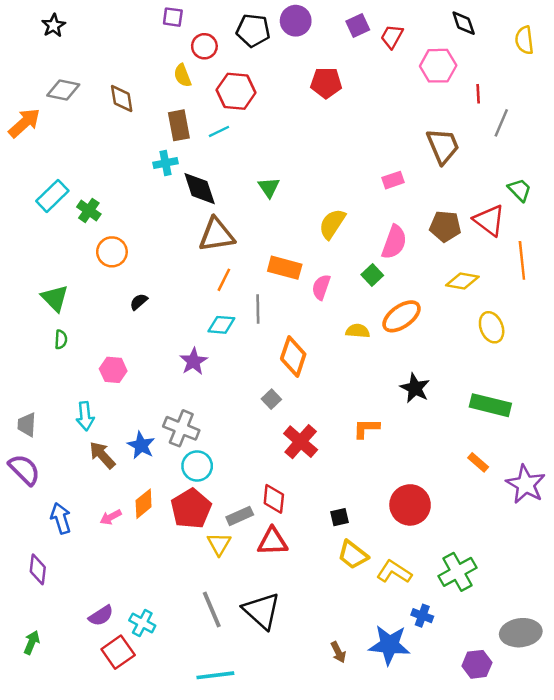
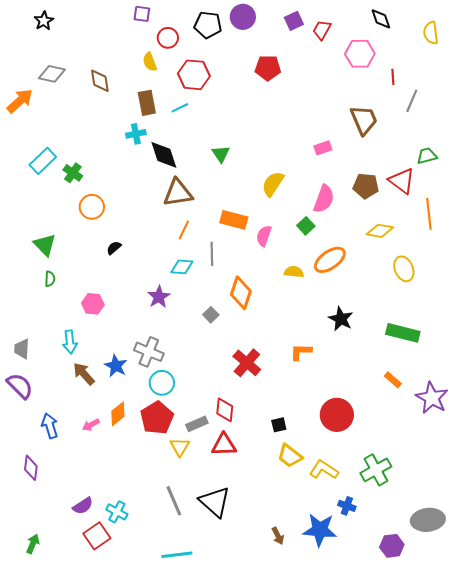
green trapezoid: (520, 190) -> (427, 156), turned -60
gray square: (271, 399) -> (211, 315), moved
green arrow: (32, 642) -> (33, 544), moved

